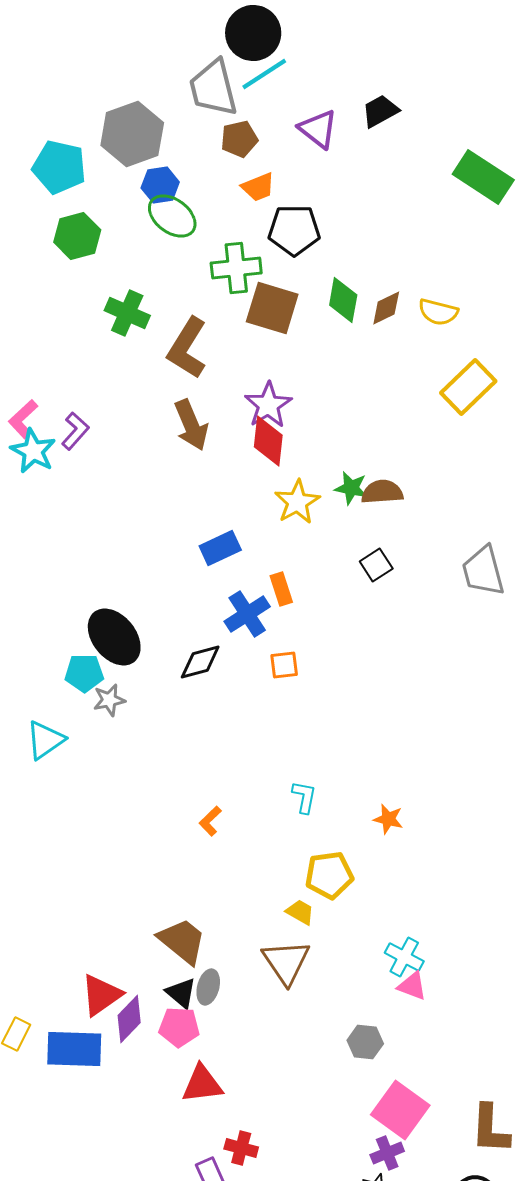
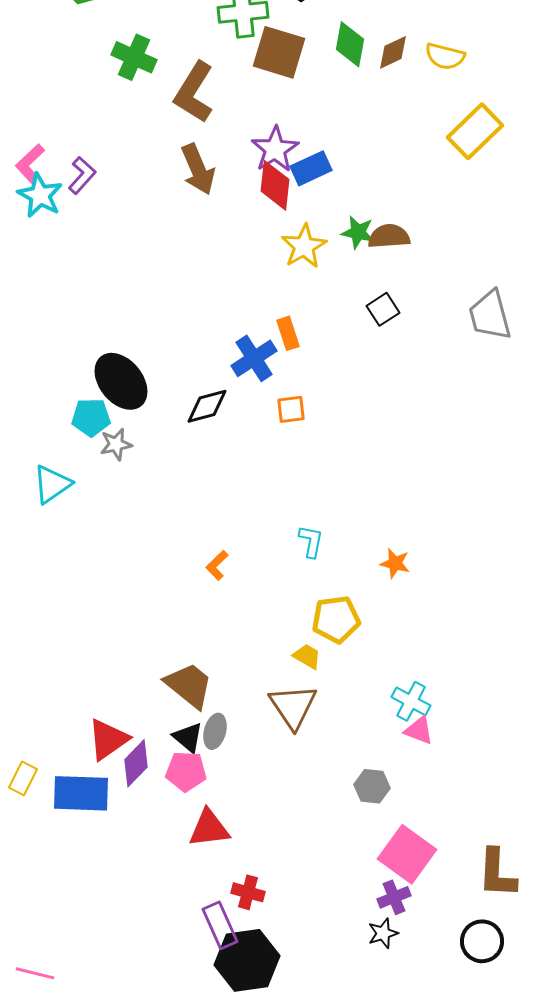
blue rectangle: (220, 548) -> (311, 168), moved

